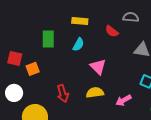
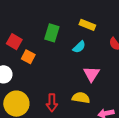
orange square: (33, 69) -> (28, 57), turned 32
red arrow: (63, 94) -> (52, 103), moved

